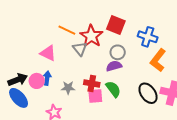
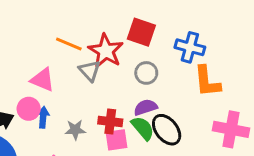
orange L-shape: (158, 60) -> (207, 81), turned -40
purple semicircle: (114, 66) -> (146, 107), moved
pink circle: (37, 81) -> (29, 109), moved
black ellipse: (148, 93) -> (167, 130), moved

